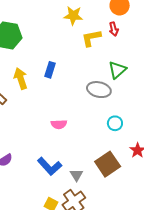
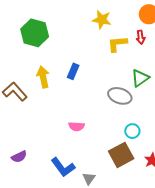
brown square: (108, 164) -> (121, 155), moved

